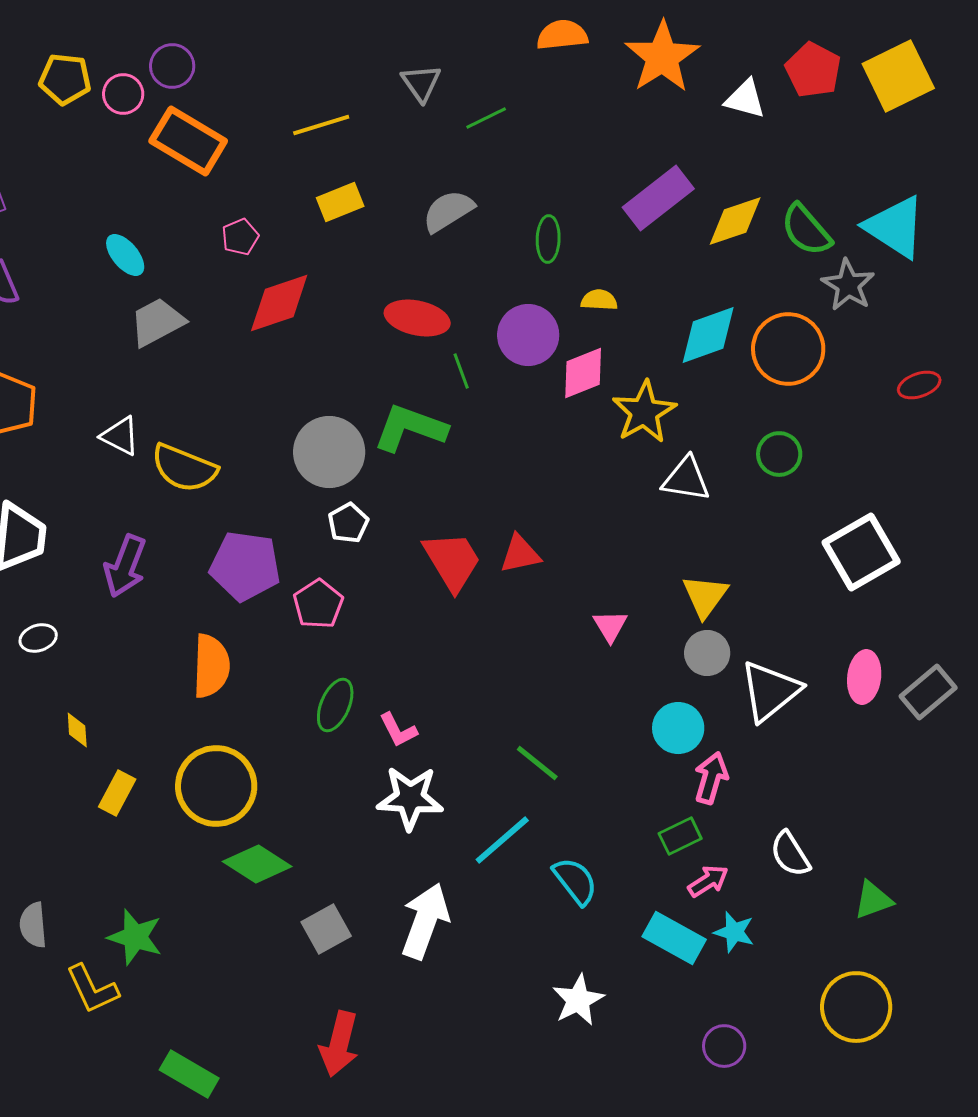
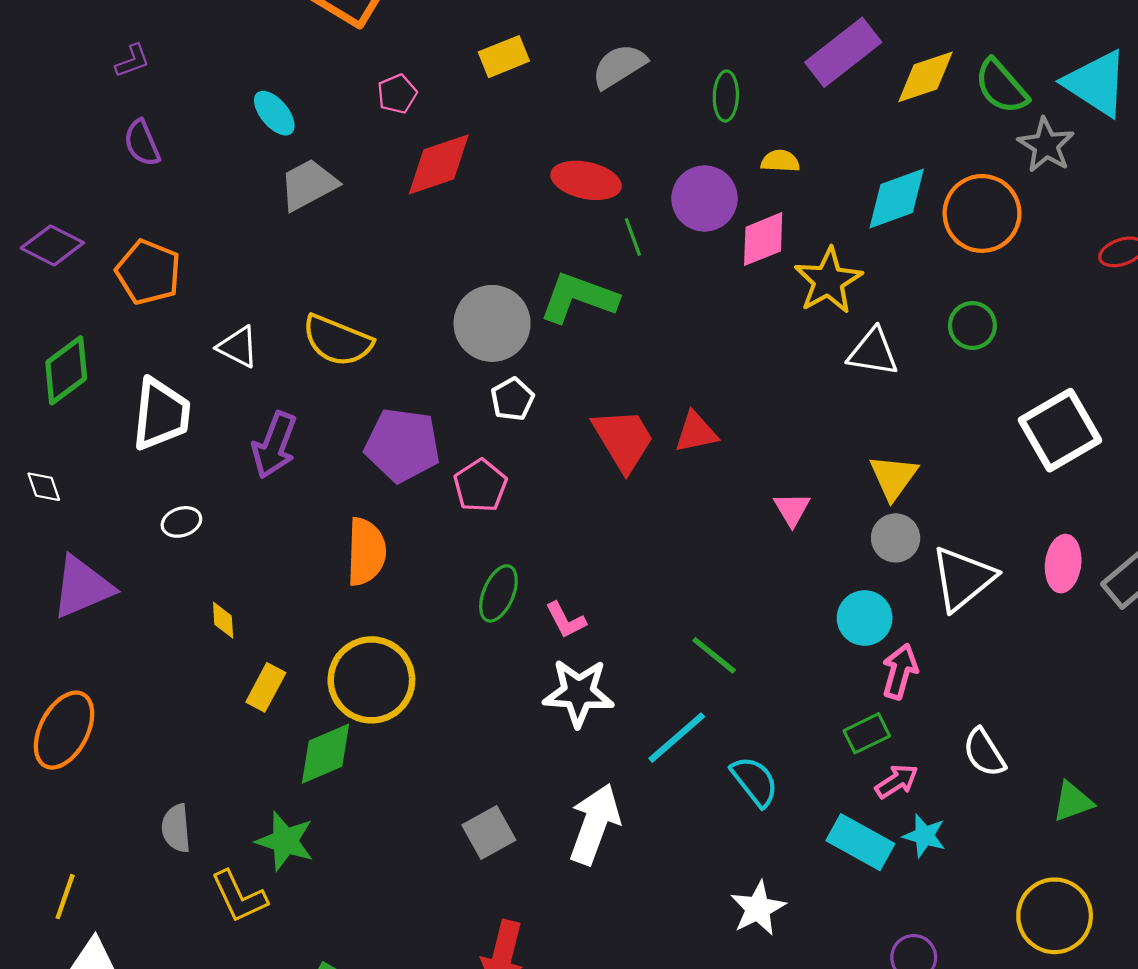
white triangle: (120, 436) -> (238, 347), moved
green diamond: (257, 864) -> (326, 754), moved, turned -56

